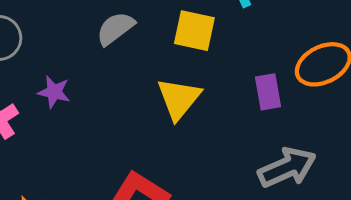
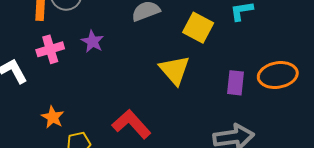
yellow triangle: (179, 99) -> (175, 70), turned -36

